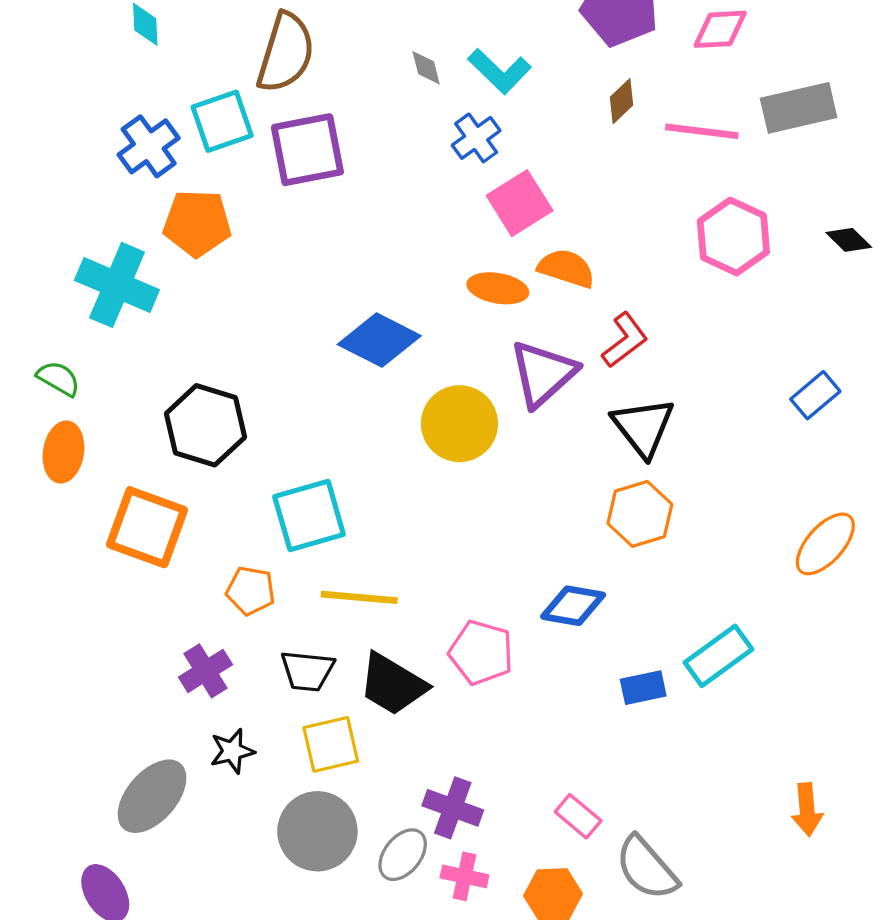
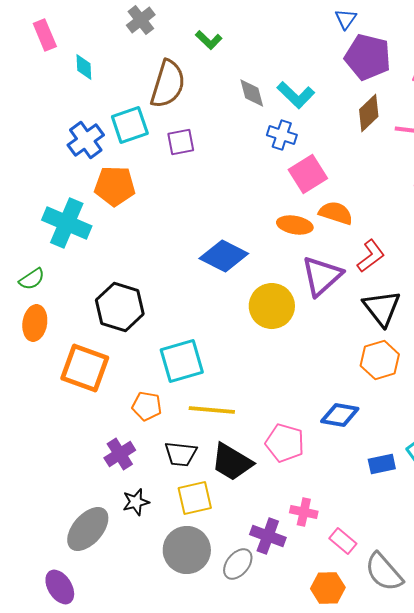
gray diamond: (426, 68) -> (252, 93), size x1.4
brown diamond: (621, 101) -> (369, 113), size x1.4
blue cross: (476, 138) -> (282, 135), turned -36
purple square: (307, 150) -> (181, 142), size x0.6
green semicircle: (58, 379) -> (32, 279), turned 116
pink cross: (464, 876) -> (304, 512), moved

